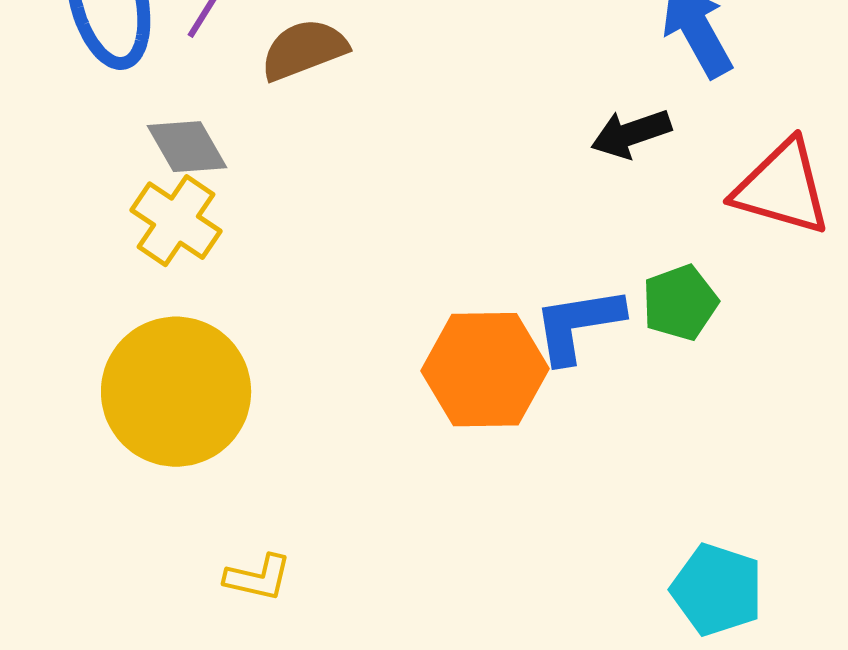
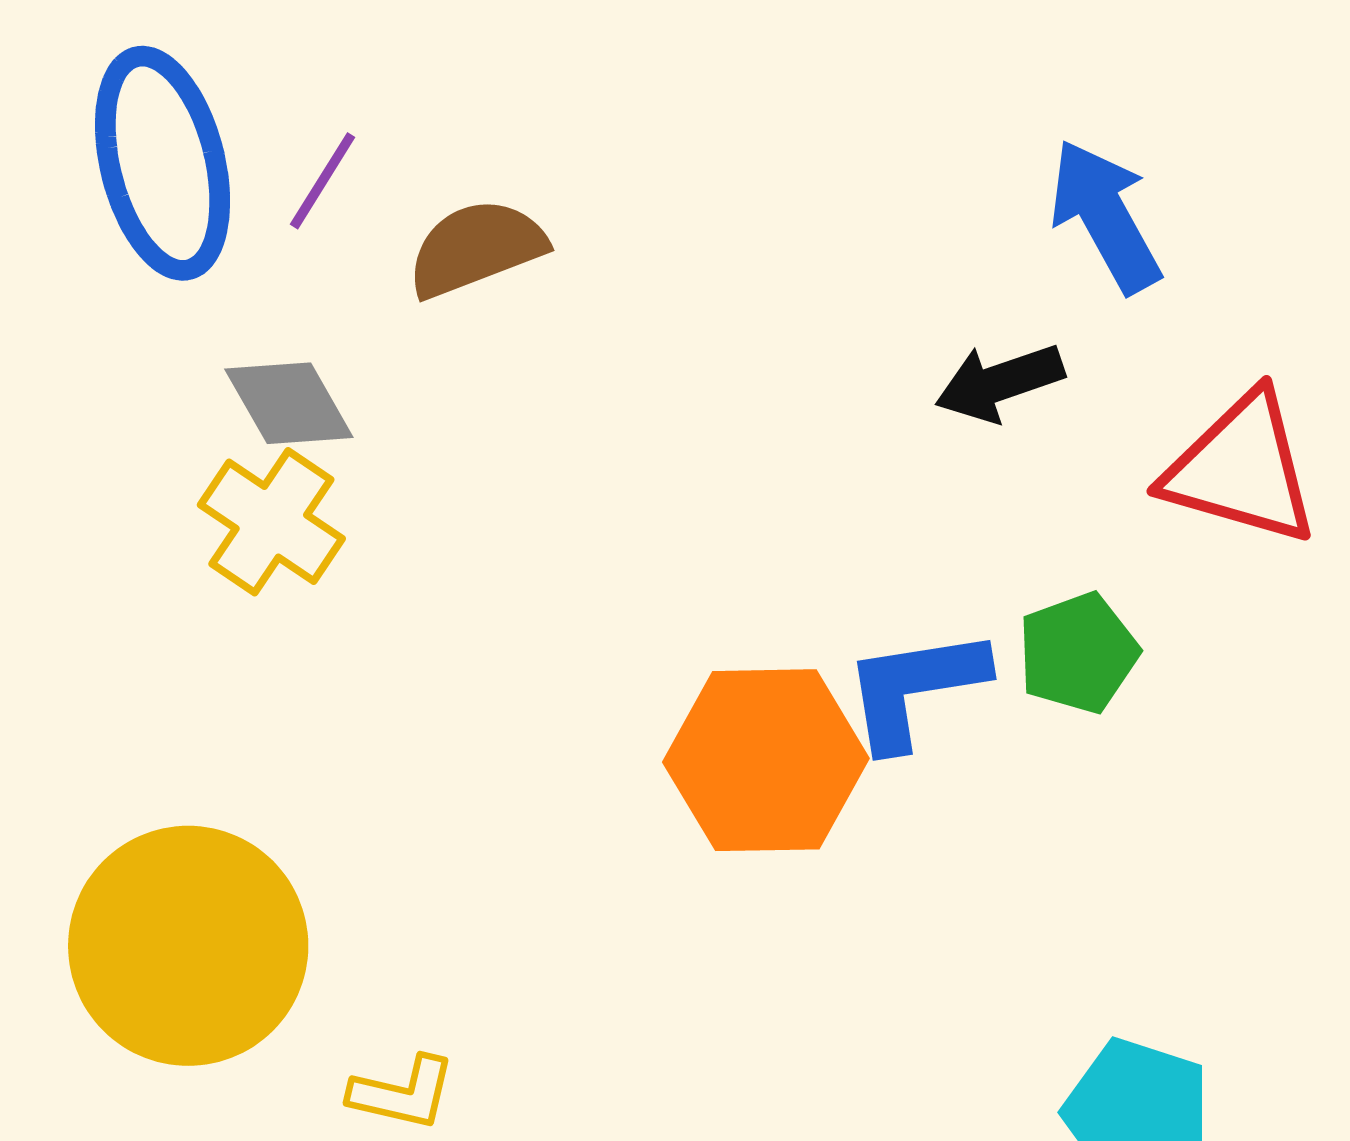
yellow circle: (176, 392) -> (188, 946), moved

